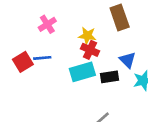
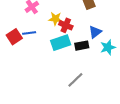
yellow star: (87, 36) -> (55, 19), moved
blue triangle: (128, 60) -> (95, 32), turned 40

